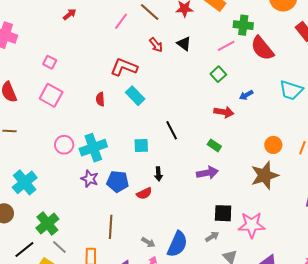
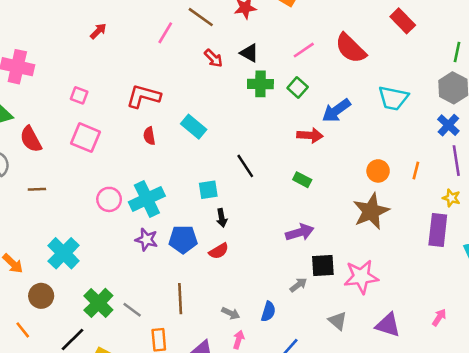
green cross: (243, 25) -> (260, 84), moved
red L-shape: (124, 67) -> (143, 96), moved
blue arrow: (246, 95) -> (336, 111), size x1.6
purple arrow: (207, 173) -> (300, 232), moved
black arrow: (158, 174) -> (222, 218), moved
gray arrow: (212, 237) -> (298, 285), moved
blue semicircle: (177, 244) -> (268, 312), size x0.6
gray line: (59, 247) -> (132, 310), moved

